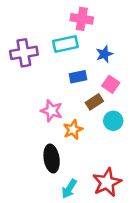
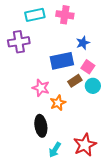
cyan rectangle: (65, 44) -> (35, 15), moved
blue rectangle: (78, 77) -> (62, 61), size x1.6
cyan circle: (113, 121) -> (93, 86), moved

